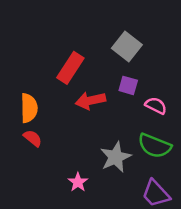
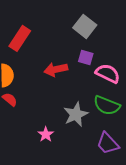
red rectangle: (70, 68) -> (20, 38), moved
pink semicircle: (156, 106) -> (108, 73), size x1.4

